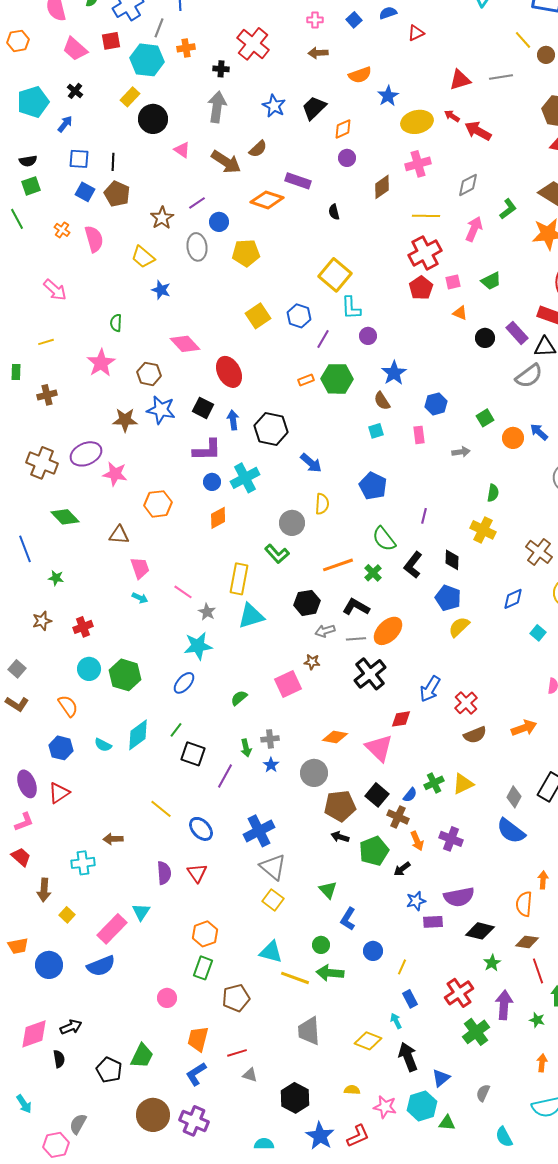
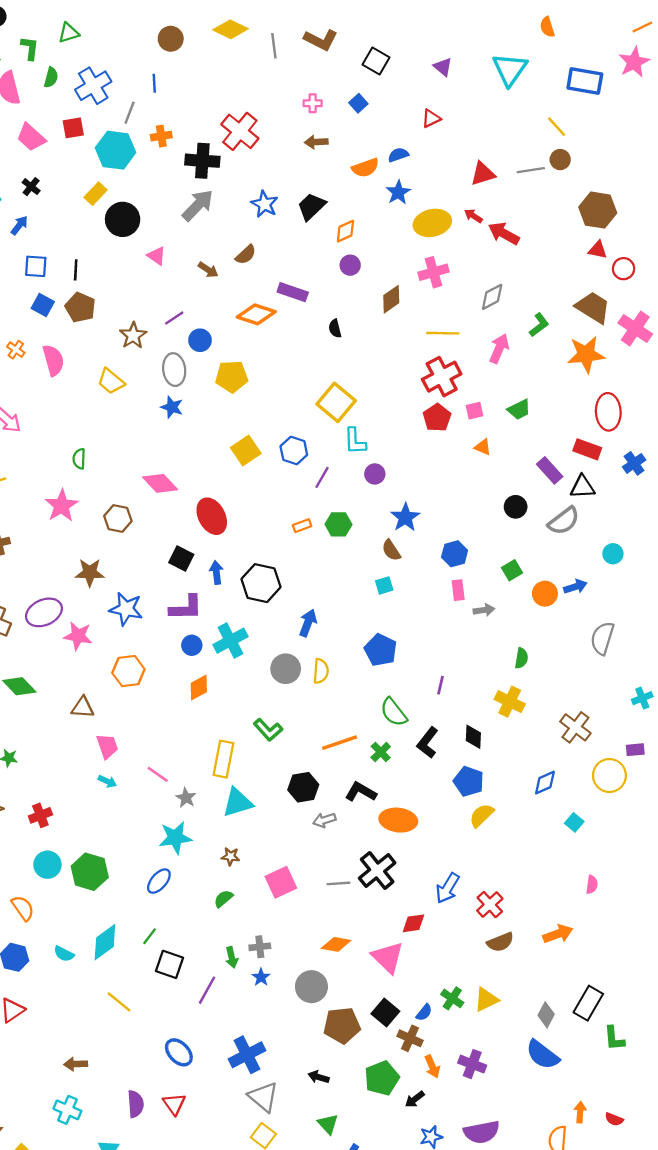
blue semicircle: (388, 13) -> (398, 155), moved
brown circle: (546, 55) -> (560, 160), moved
black cross: (221, 69) -> (202, 161), size x1.8
gray arrow: (217, 107) -> (198, 205), turned 36
brown arrow: (226, 162) -> (208, 270), size x0.6
blue star: (161, 290) -> (172, 407), moved
black circle: (485, 338) -> (516, 507), moved
green hexagon: (337, 379) -> (338, 524), size x0.7
blue star: (161, 410) -> (126, 609), moved
blue arrow: (539, 432) -> (575, 587), turned 120
pink rectangle: (419, 435) -> (458, 590), moved
blue arrow: (311, 463) -> (308, 623), turned -110
gray circle: (292, 523) -> (286, 669), moved
orange ellipse: (388, 631) -> (398, 820), turned 52
gray line: (356, 639) -> (338, 883), moved
brown star: (312, 662) -> (230, 856), moved
green cross: (434, 783) -> (452, 998), turned -30
yellow line: (161, 809) -> (119, 1002), moved
black arrow: (340, 837) -> (318, 1077), moved
cyan cross: (83, 863) -> (67, 1110), moved, turned 30

